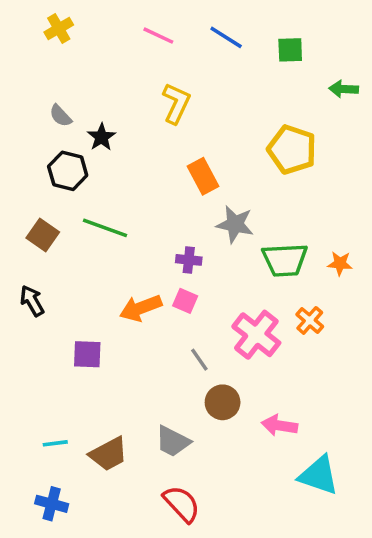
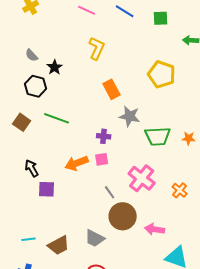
black arrow: (32, 301) -> (32, 168), moved
pink square: (185, 301) -> (102, 159), turned -32
orange cross: (310, 320) -> (180, 190), moved
brown circle: (223, 402) -> (123, 216), size x1.4

